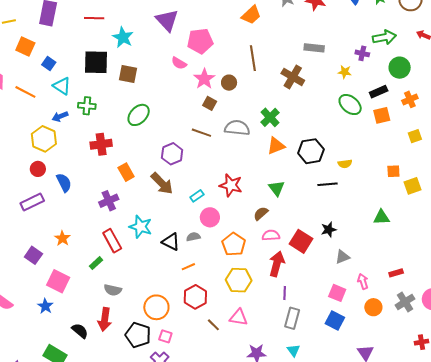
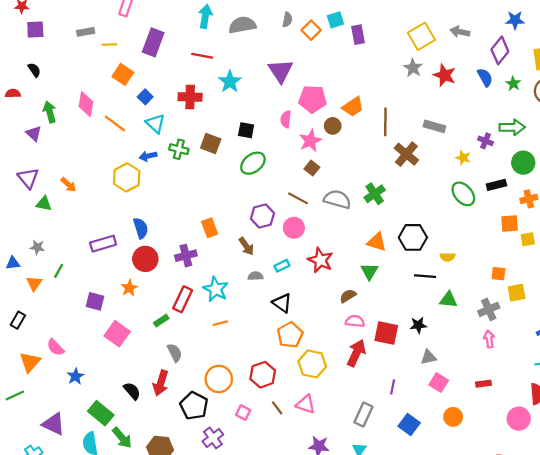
orange trapezoid: (251, 15) -> (353, 107), moved
brown line: (253, 58) -> (385, 122), moved
black square: (96, 62) -> (246, 130), moved, size x0.6
pink semicircle: (179, 63) -> (286, 119), turned 56
brown square: (128, 74) -> (211, 143), moved
brown circle: (229, 83) -> (333, 126), moved
green ellipse: (139, 115) -> (253, 163), moved
orange square: (382, 115) -> (510, 224), moved
red cross: (101, 144) -> (190, 97), moved
orange triangle: (276, 146) -> (377, 242), moved, turned 30
red circle: (38, 169) -> (145, 259), moved, size x1.5
brown arrow: (162, 183) -> (246, 246), size x0.7
pink circle: (210, 217) -> (294, 228), moved
green triangle: (381, 217) -> (449, 300), moved
gray semicircle: (193, 237) -> (255, 276), moved
red rectangle: (112, 241) -> (183, 299), turned 45
red square: (301, 241) -> (386, 333), turned -30
black triangle: (171, 242) -> (282, 303), moved
orange pentagon: (234, 244) -> (290, 335), moved
purple square: (33, 255) -> (95, 301), turned -30
orange line: (188, 267) -> (220, 323), moved
pink arrow: (363, 281) -> (489, 339), moved
gray semicircle: (113, 290) -> (175, 353), turned -138
purple line: (285, 293) -> (393, 387), moved
pink square: (337, 293) -> (439, 383), moved
gray cross: (405, 302) -> (489, 309), moved
blue star: (45, 306) -> (76, 376), moved
pink square: (165, 336) -> (243, 412), moved

